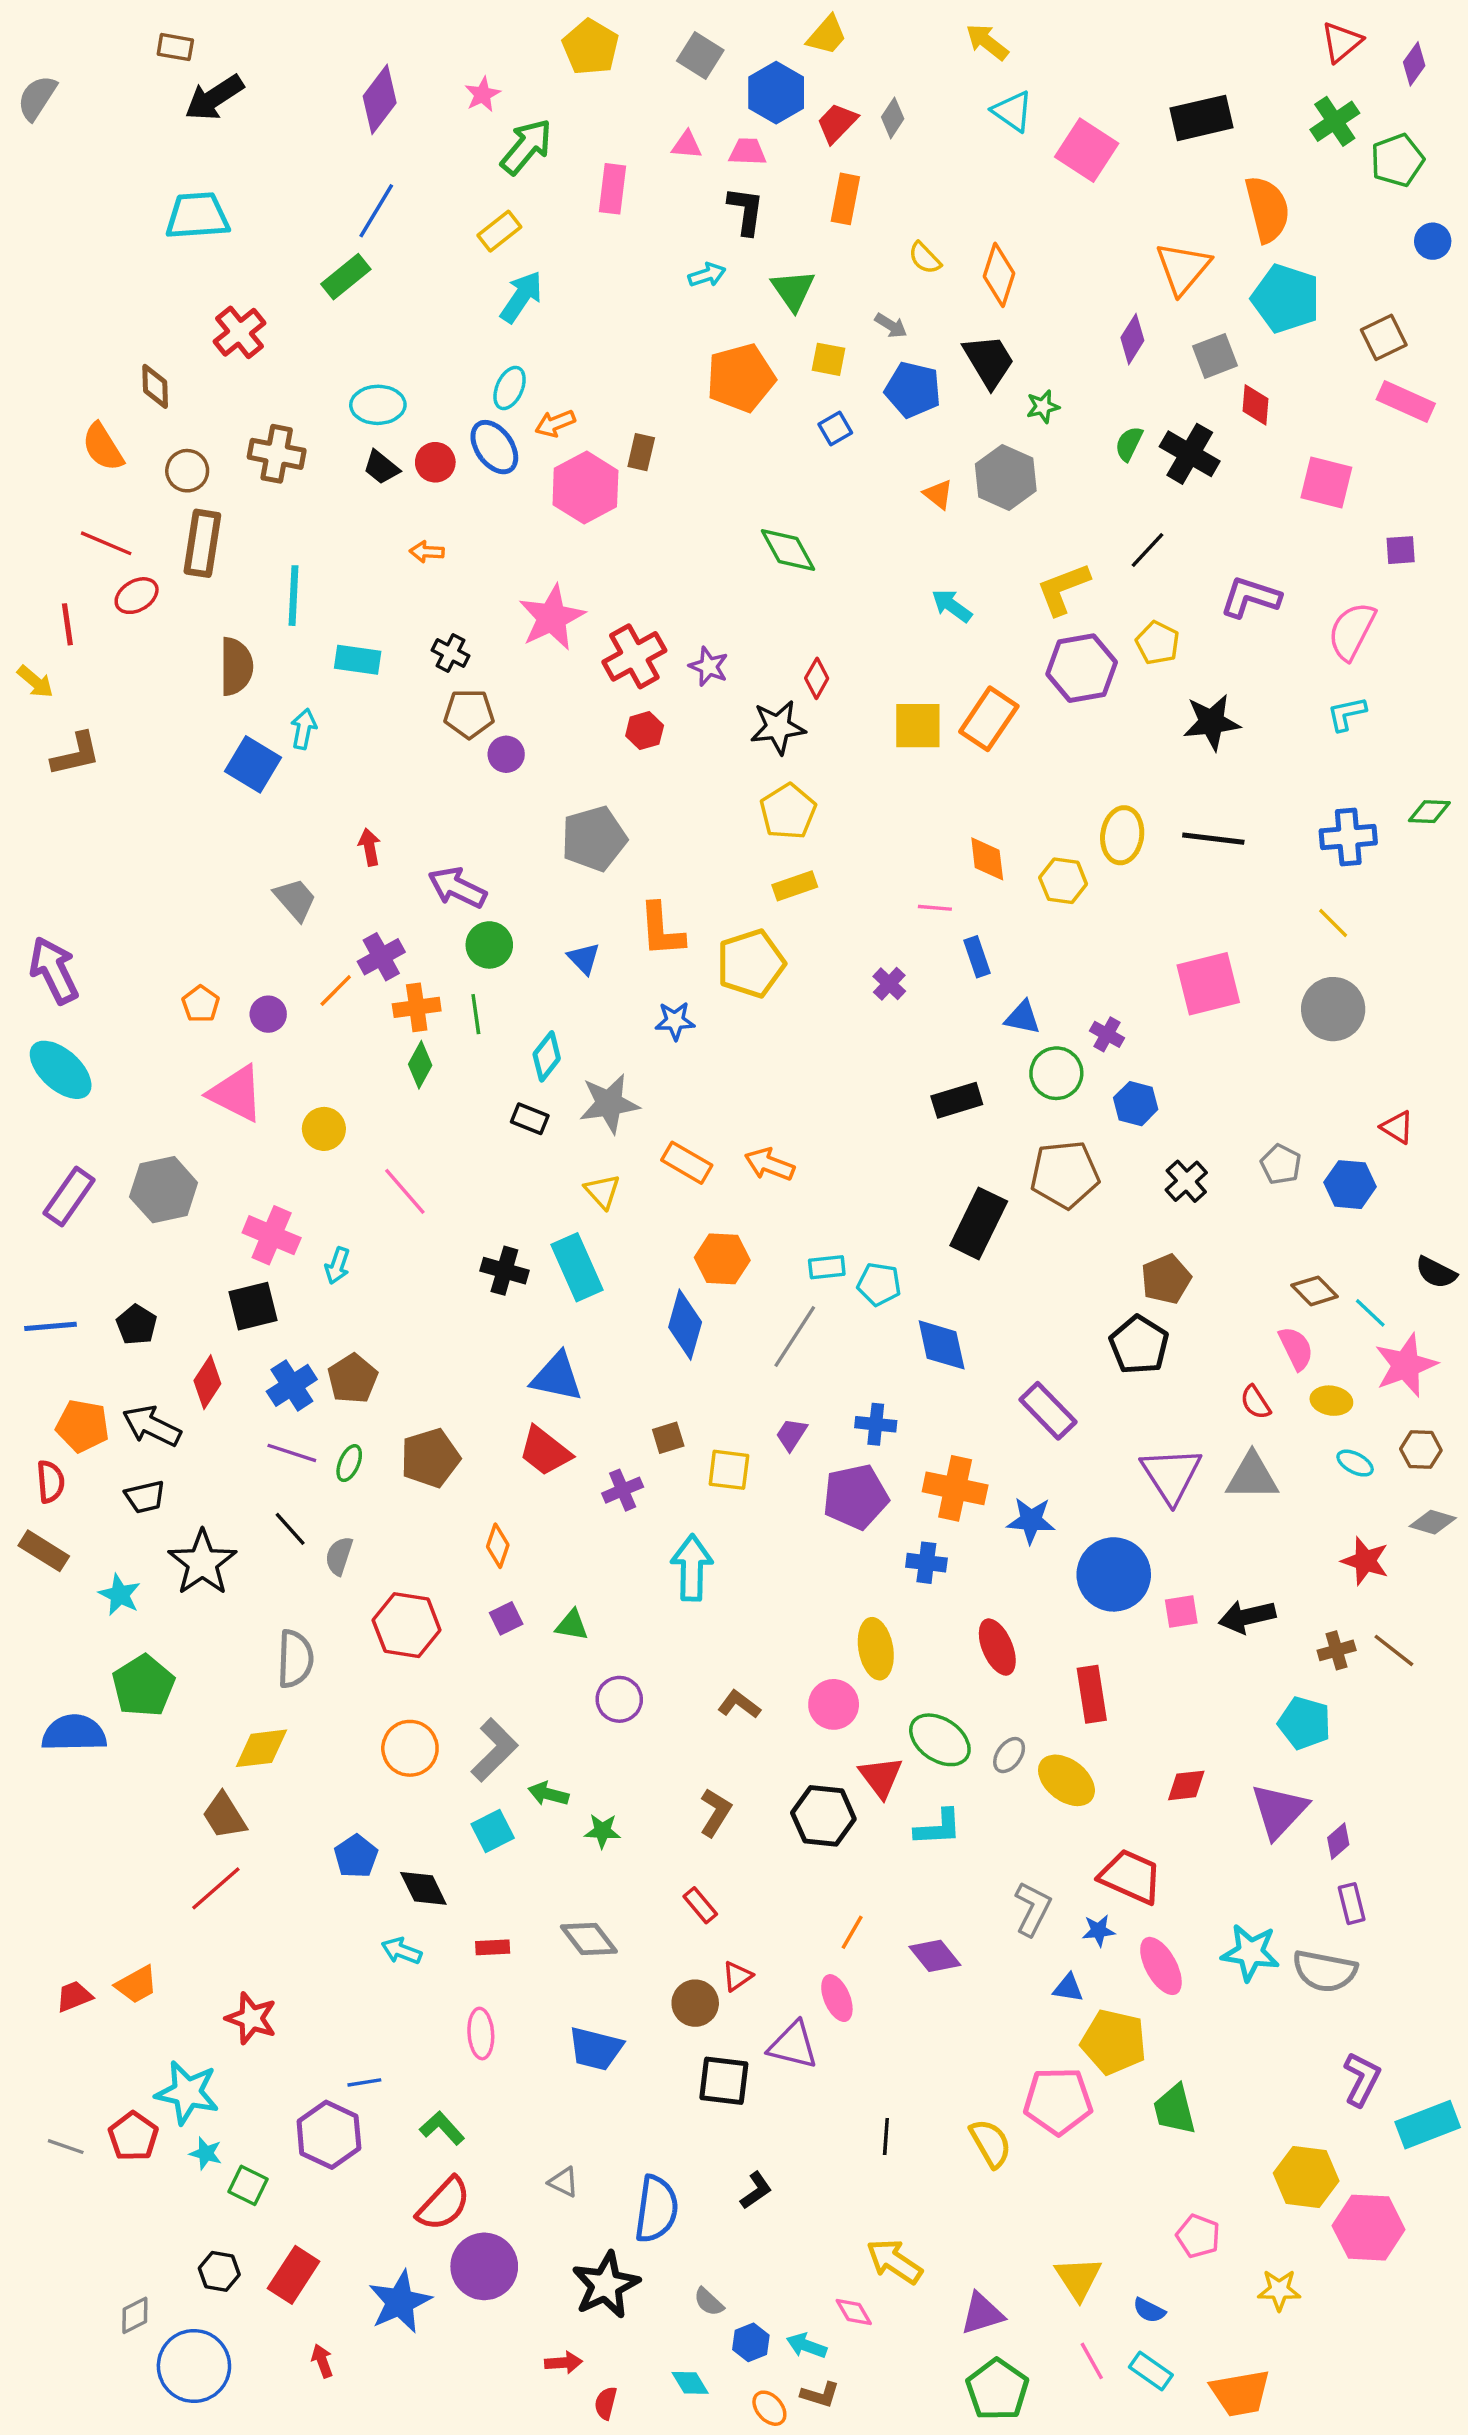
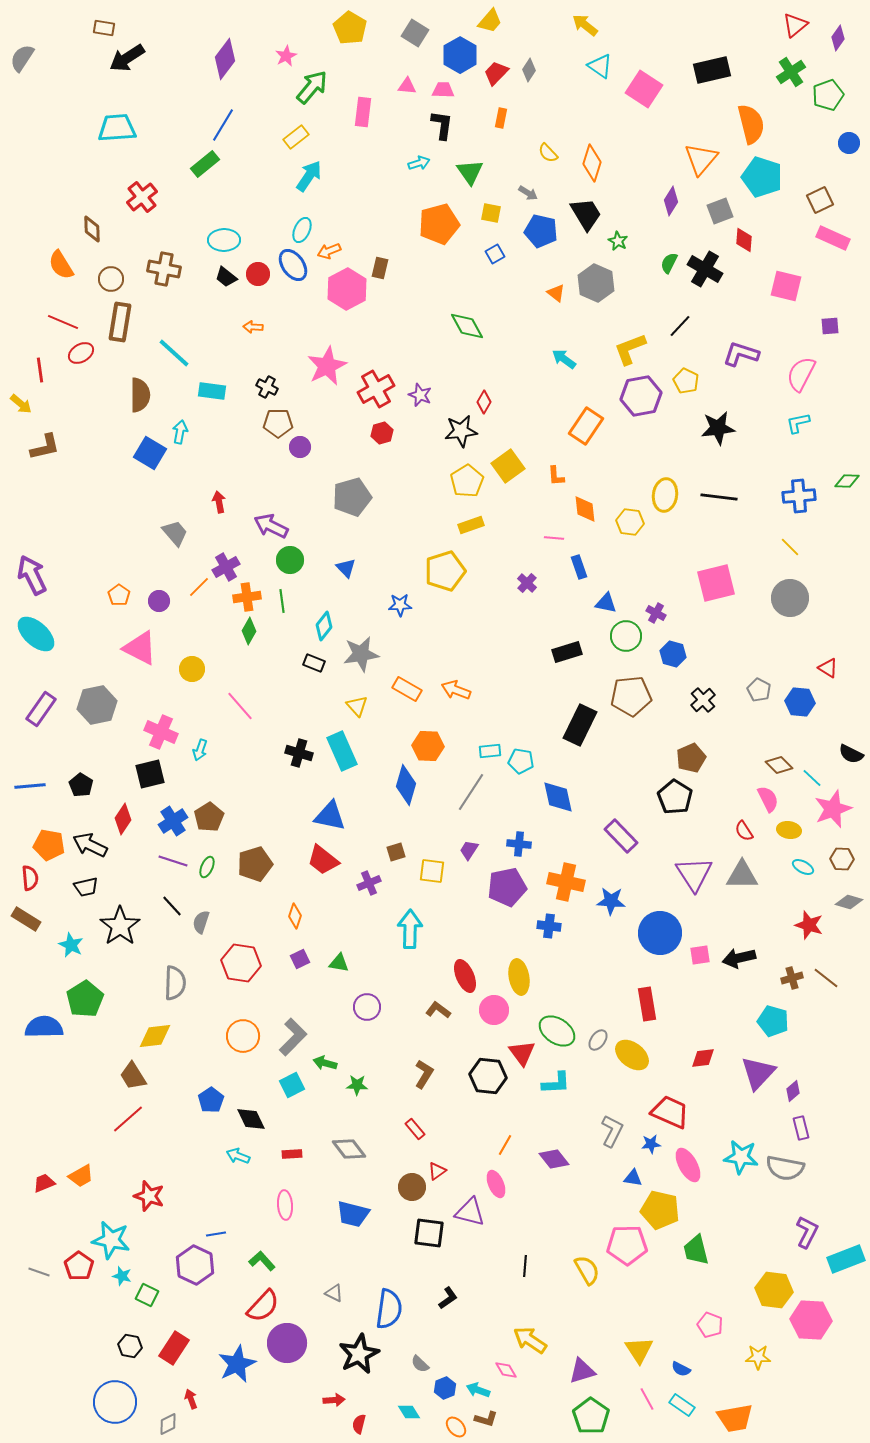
orange rectangle: (845, 199) -> (501, 118), size x0.7
green star: (1043, 407) -> (618, 241), turned -30
cyan line: (294, 596) -> (174, 353), turned -51
yellow square: (918, 726) -> (508, 466), moved, turned -36
orange L-shape: (661, 930) -> (556, 476), moved, size x0.6
red ellipse: (997, 1647) -> (465, 976), moved
gray diamond: (135, 2315) -> (168, 1424), moved

